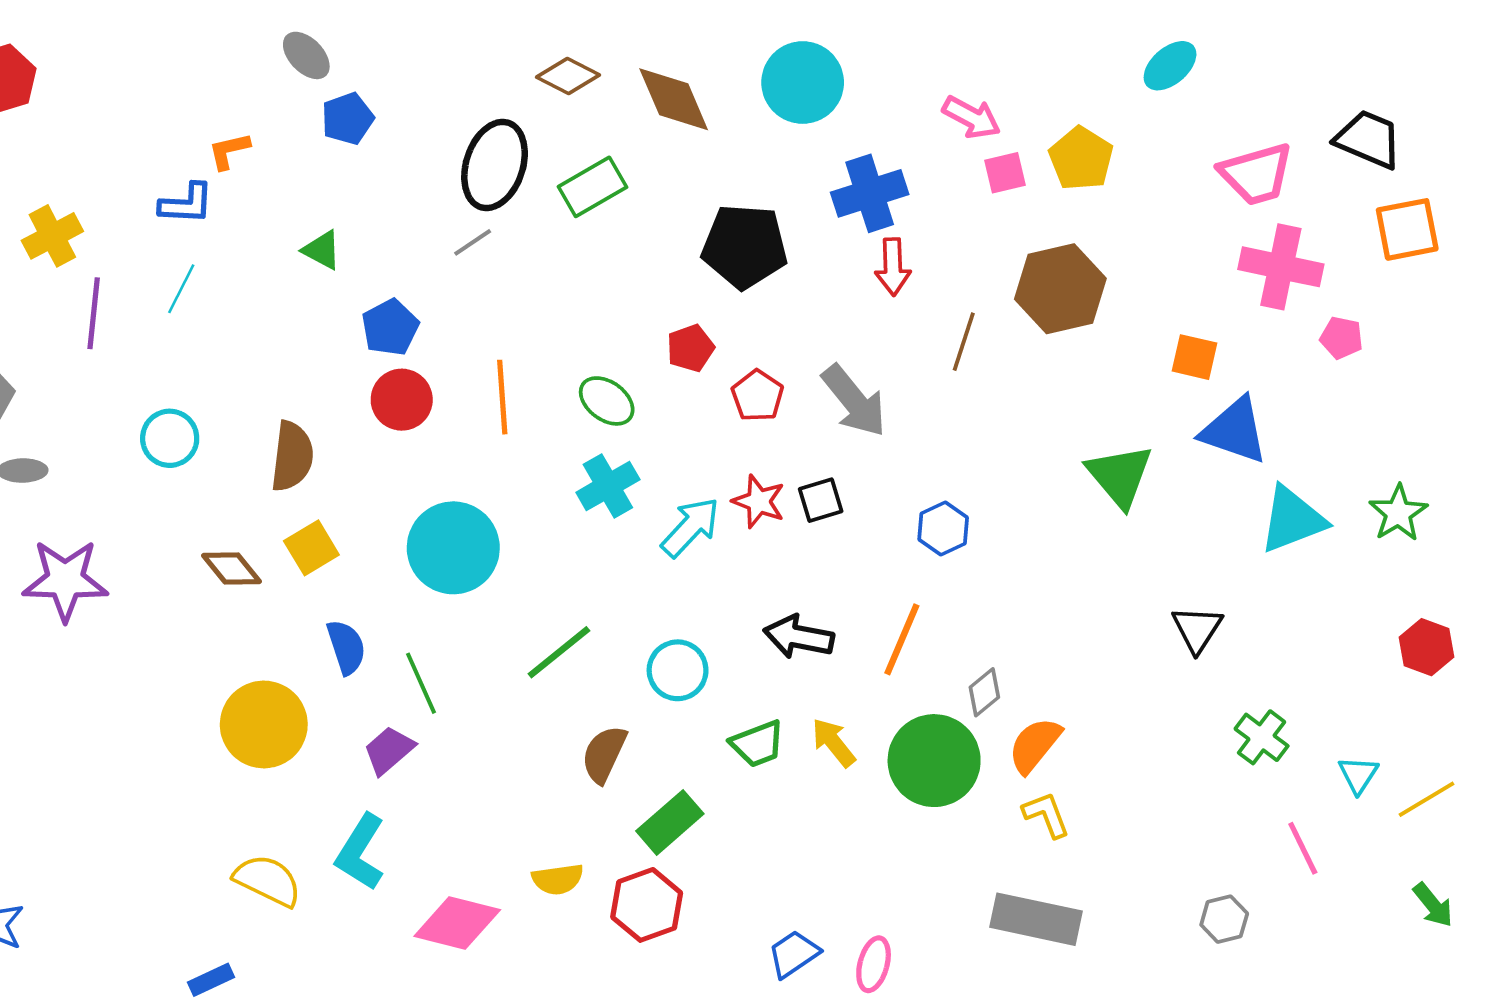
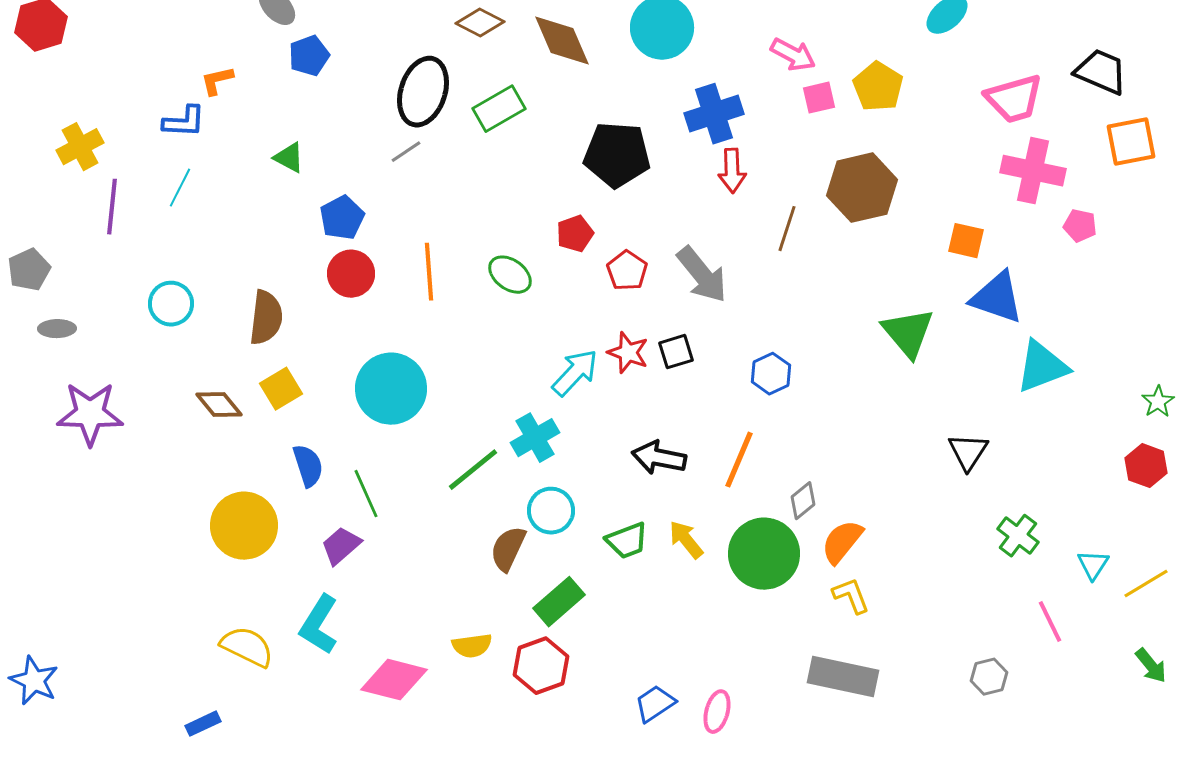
cyan cross: (608, 486) -> (535, 438), moved
green star: (1398, 513) -> (1158, 402), moved, size x0.7
cyan circle: (678, 670) -> (551, 511), moved

